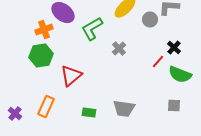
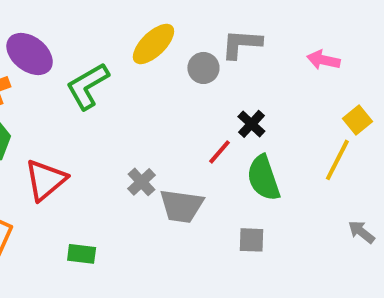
gray cross: (119, 48) -> (141, 182), moved
green semicircle: (180, 74) -> (263, 178), turned 50
gray trapezoid: (124, 108) -> (181, 206), moved

